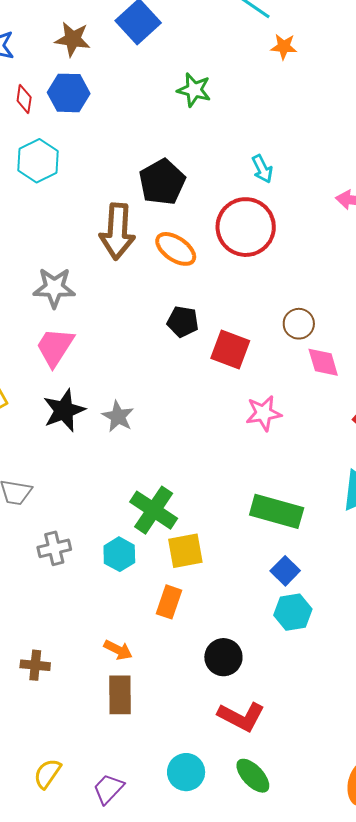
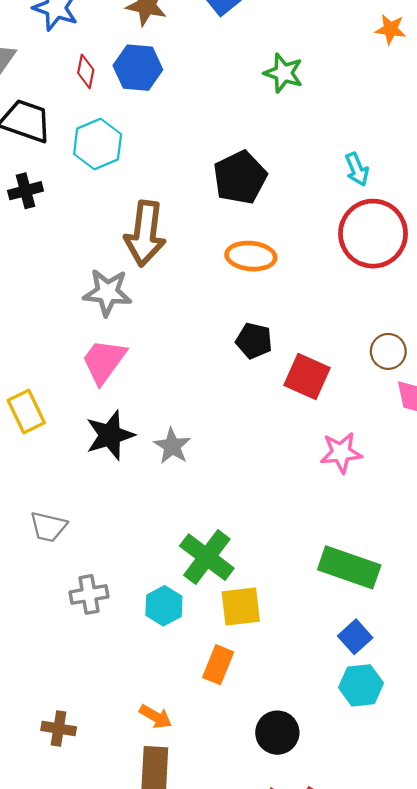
red circle: (246, 227) -> (373, 234), moved
brown arrow: (117, 231) -> (145, 234), moved
orange ellipse: (176, 249) -> (251, 256), turned -33

